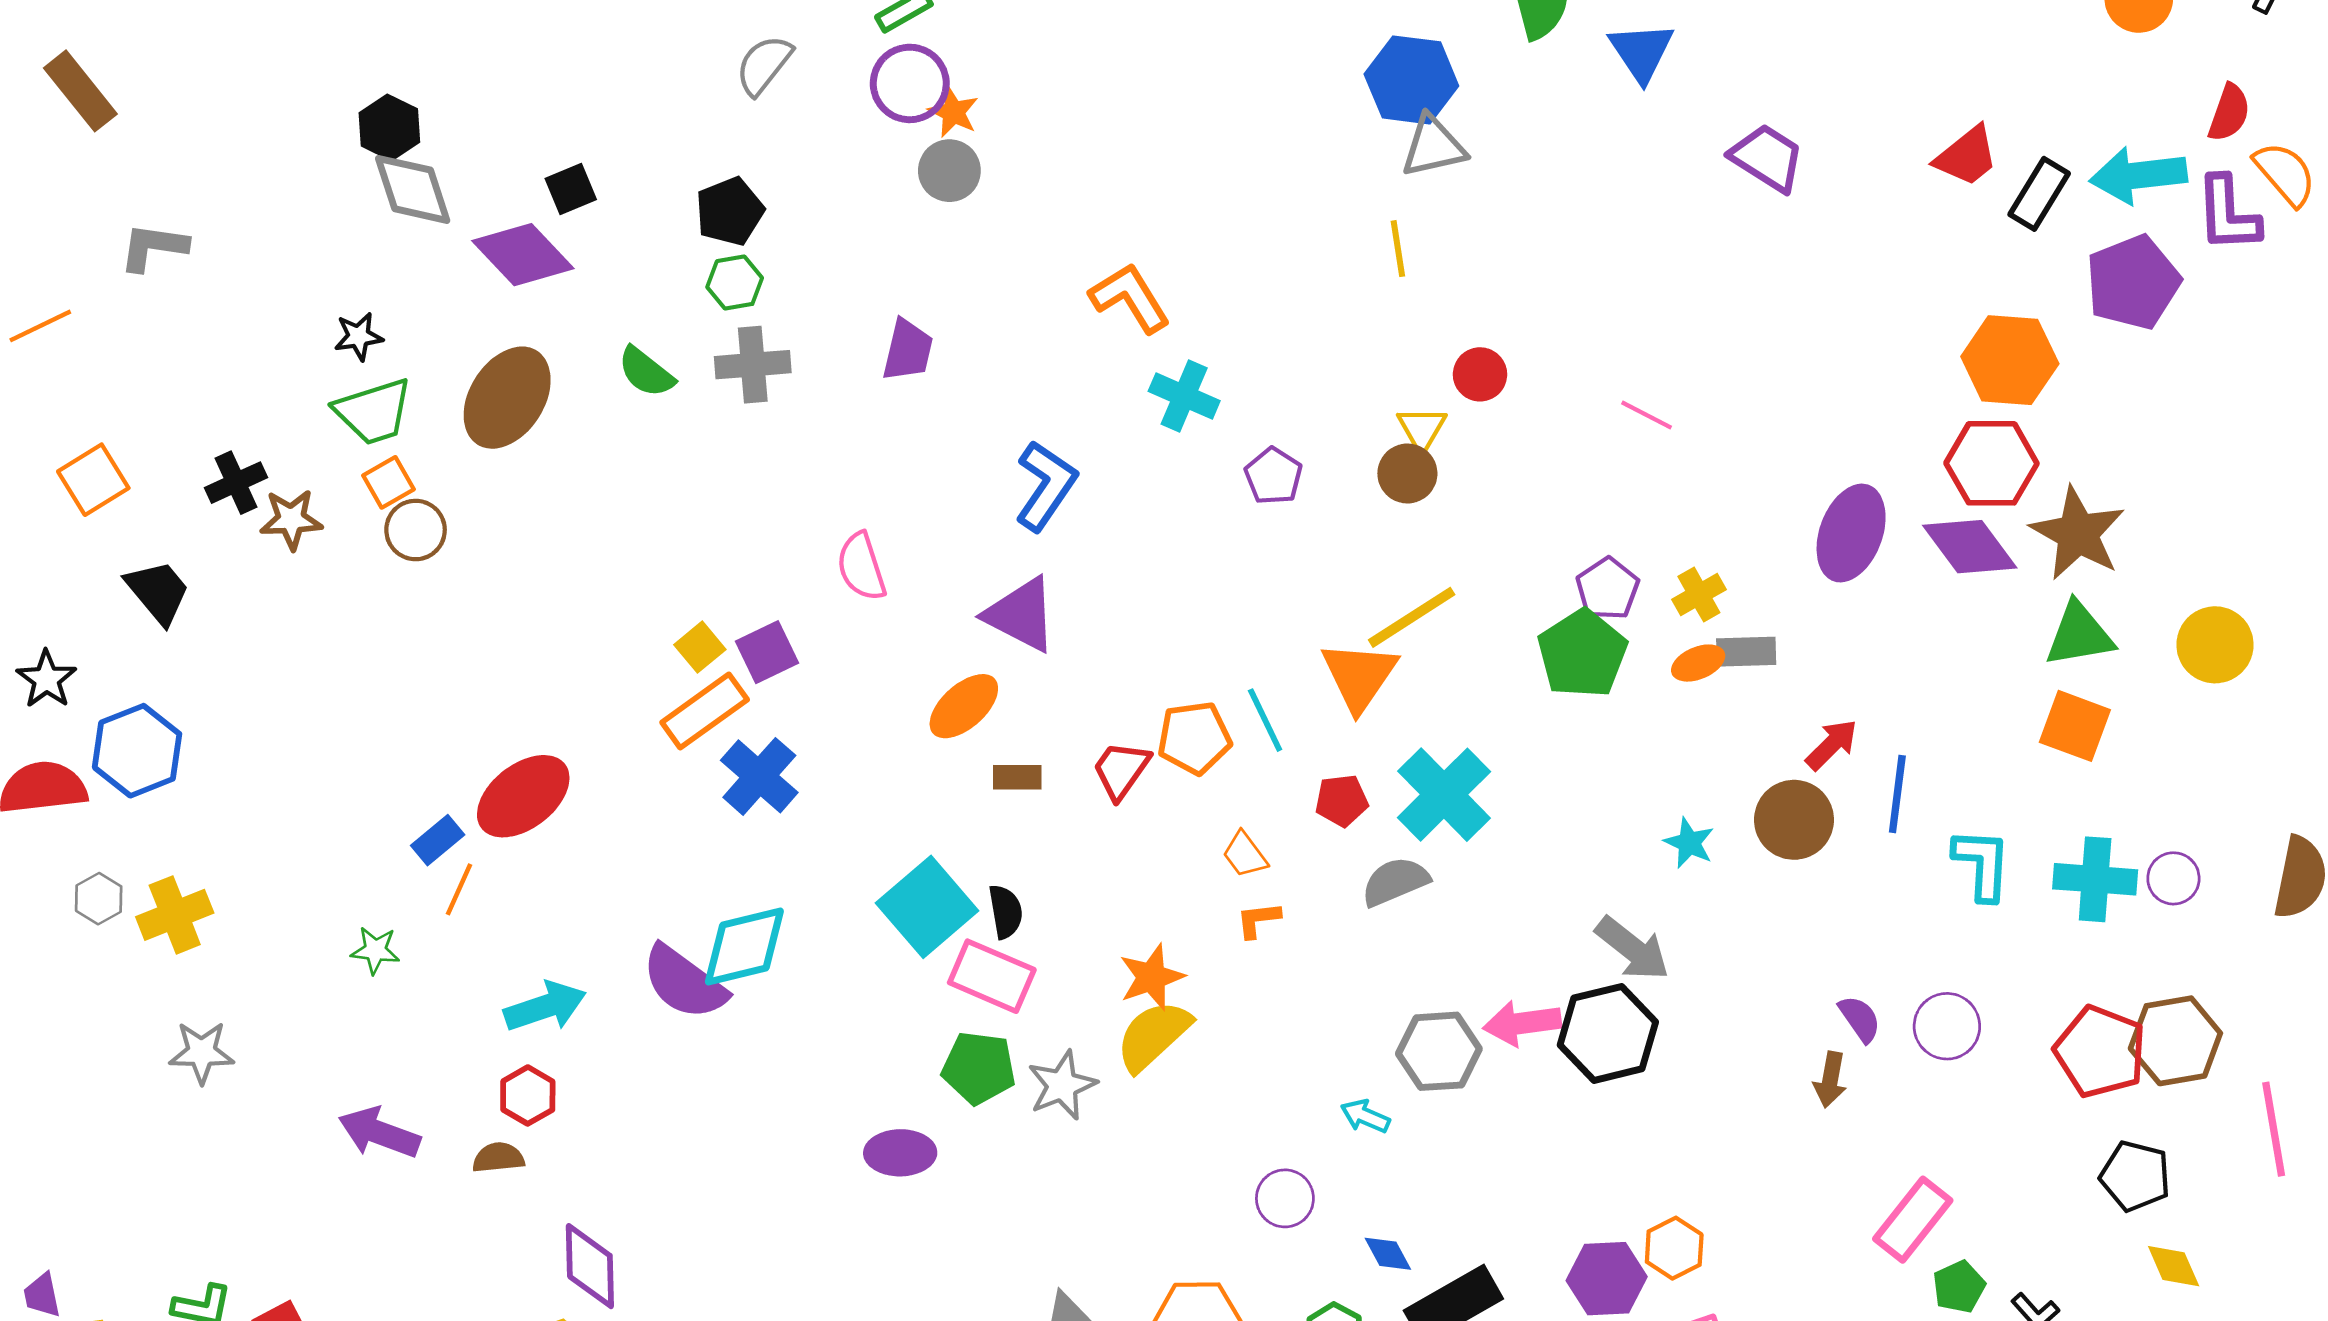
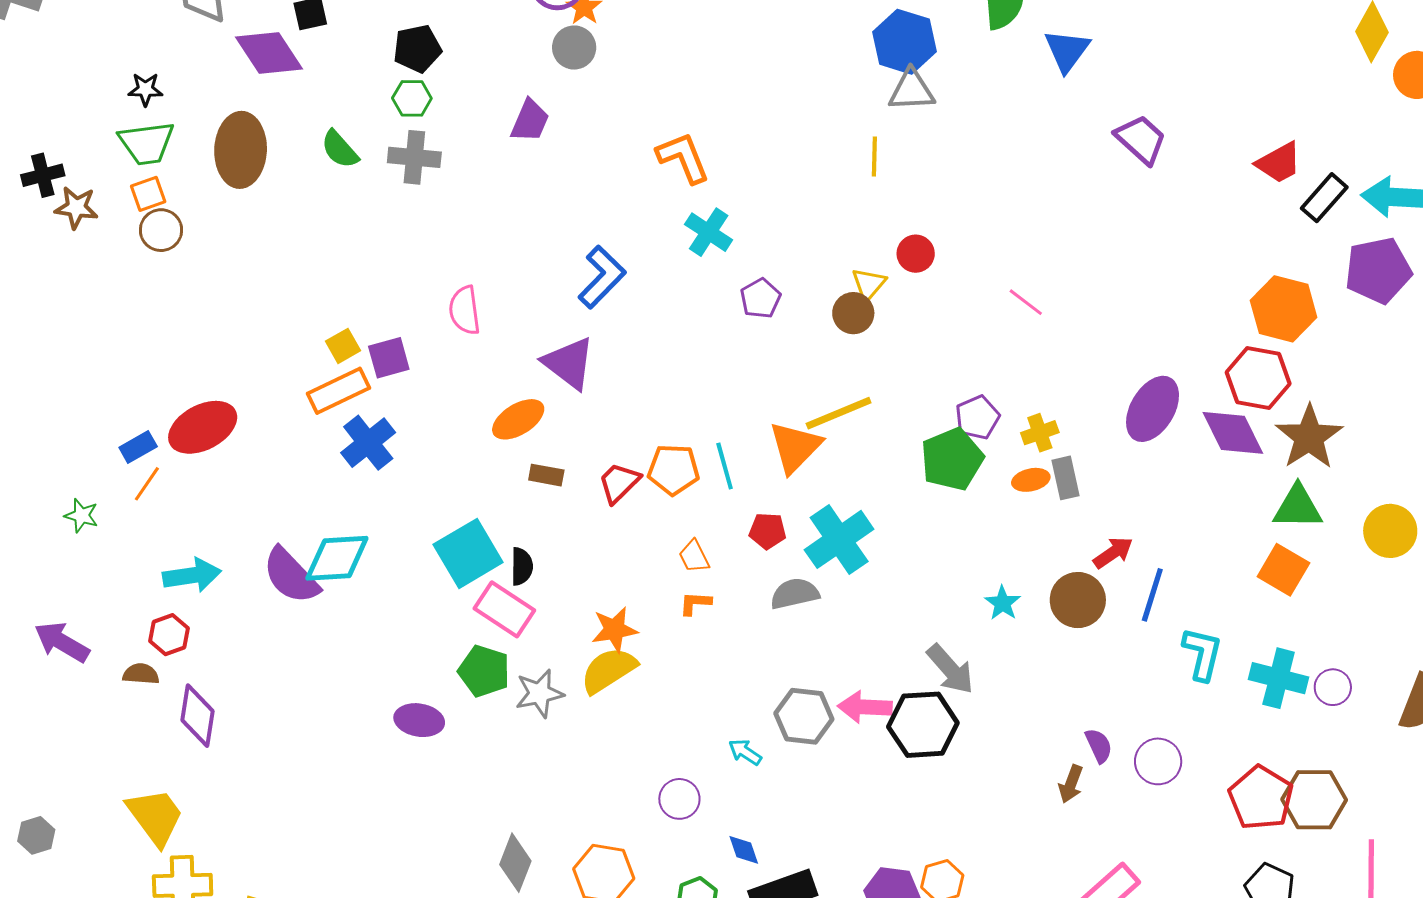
purple trapezoid: (908, 350) -> (530, 121), moved
brown ellipse: (507, 398) -> (241, 150), turned -40
gray rectangle: (1746, 652) -> (1066, 478), turned 69
purple diamond: (590, 1266) -> (197, 716), moved

